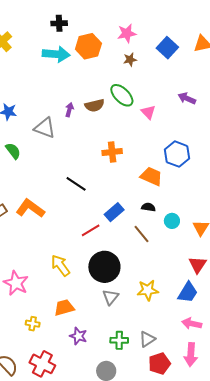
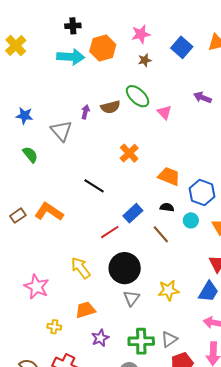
gray triangle: (45, 128) -> (61, 131), turned 30
orange cross: (112, 152) -> (129, 153), turned -36
blue hexagon: (177, 154) -> (202, 193), moved
purple star: (78, 336) -> (100, 338), turned 30
green cross: (119, 340) -> (141, 341), size x1.4

